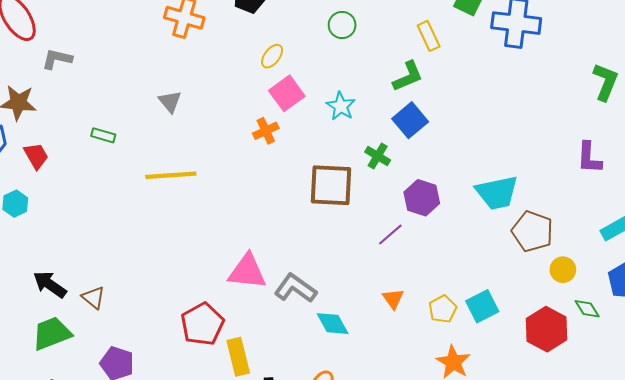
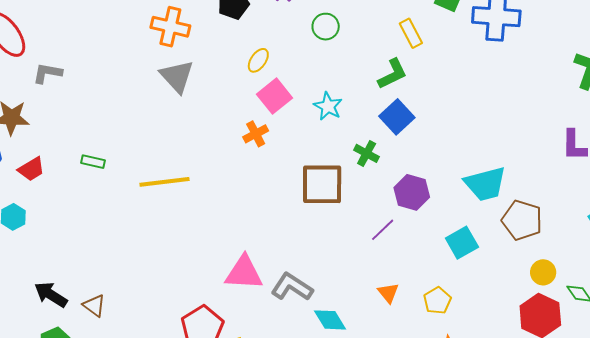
gray triangle: (170, 102) -> (177, 76), moved, size x1.5
green rectangle: (103, 135) -> (93, 162), moved
red trapezoid: (36, 156) -> (31, 169), turned 92
yellow circle: (563, 270) -> (543, 272), moved
cyan square: (482, 306) -> (462, 243), moved

